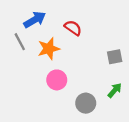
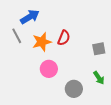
red semicircle: (73, 28) -> (64, 38), moved, turned 77
green arrow: (115, 90) -> (99, 78), turned 104

